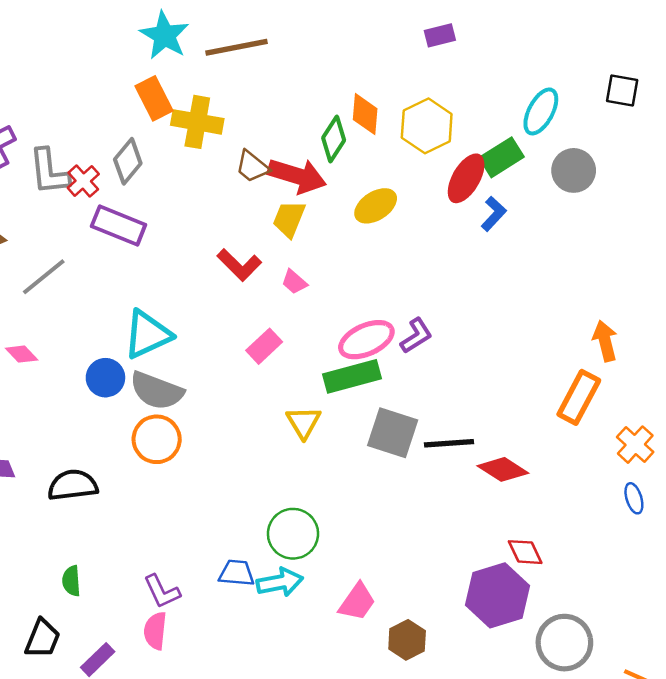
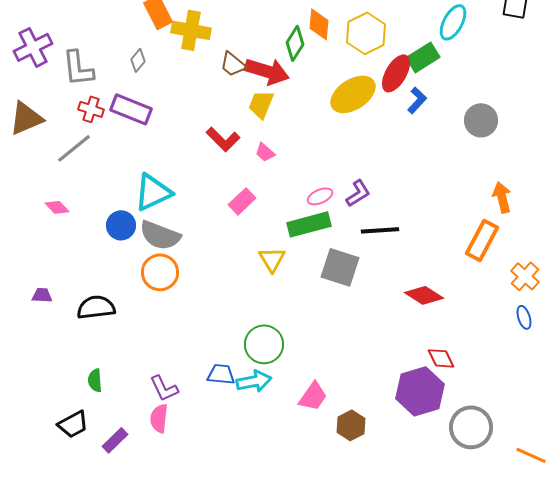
gray diamond: (128, 161) -> (138, 60), size x0.7
gray circle: (574, 170) -> (481, 120), moved
red cross: (83, 181) -> (91, 109), moved, turned -30
yellow ellipse: (376, 206) -> (353, 94), moved, size x1.4
pink ellipse: (366, 340) -> (320, 196), size x0.6
black line: (449, 443) -> (380, 230), moved
black trapezoid: (43, 639) -> (73, 424), turned 40

